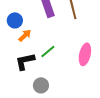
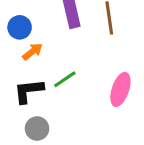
gray circle: (41, 85) -> (37, 129), moved

